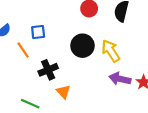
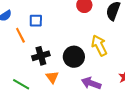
black circle: (82, 46) -> (74, 57), moved
purple arrow: (120, 79) -> (91, 83), moved

